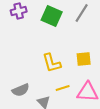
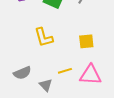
yellow L-shape: (52, 63) -> (44, 37), moved

